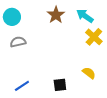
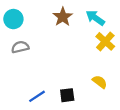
blue line: (22, 86) -> (37, 96), moved

